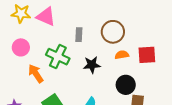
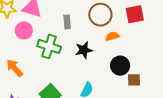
pink circle: (21, 47) -> (24, 31), moved
red square: (147, 55) -> (135, 14), moved
orange arrow: (36, 74) -> (15, 68), moved

